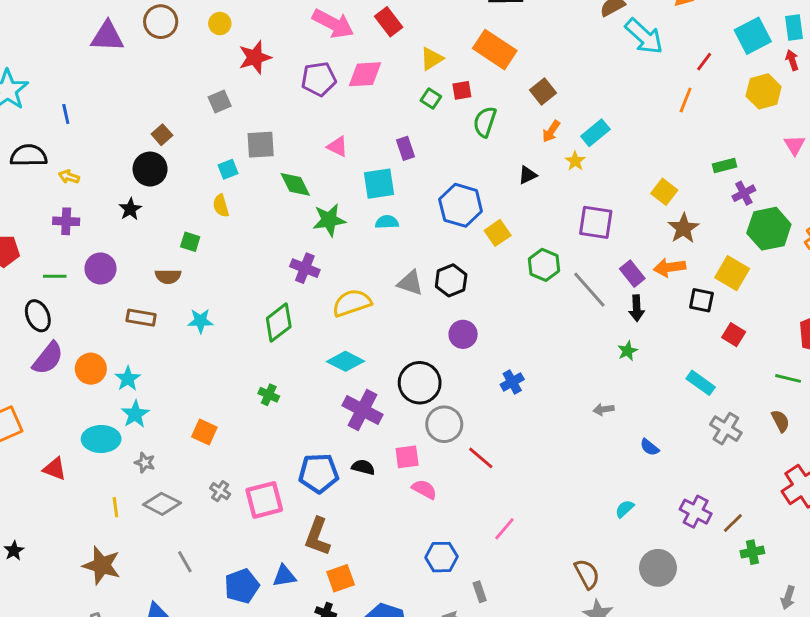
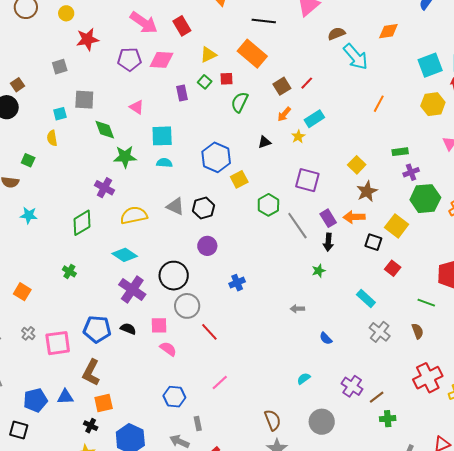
red line: (704, 62) -> (307, 83), moved
purple rectangle: (405, 148) -> (182, 93), moved

